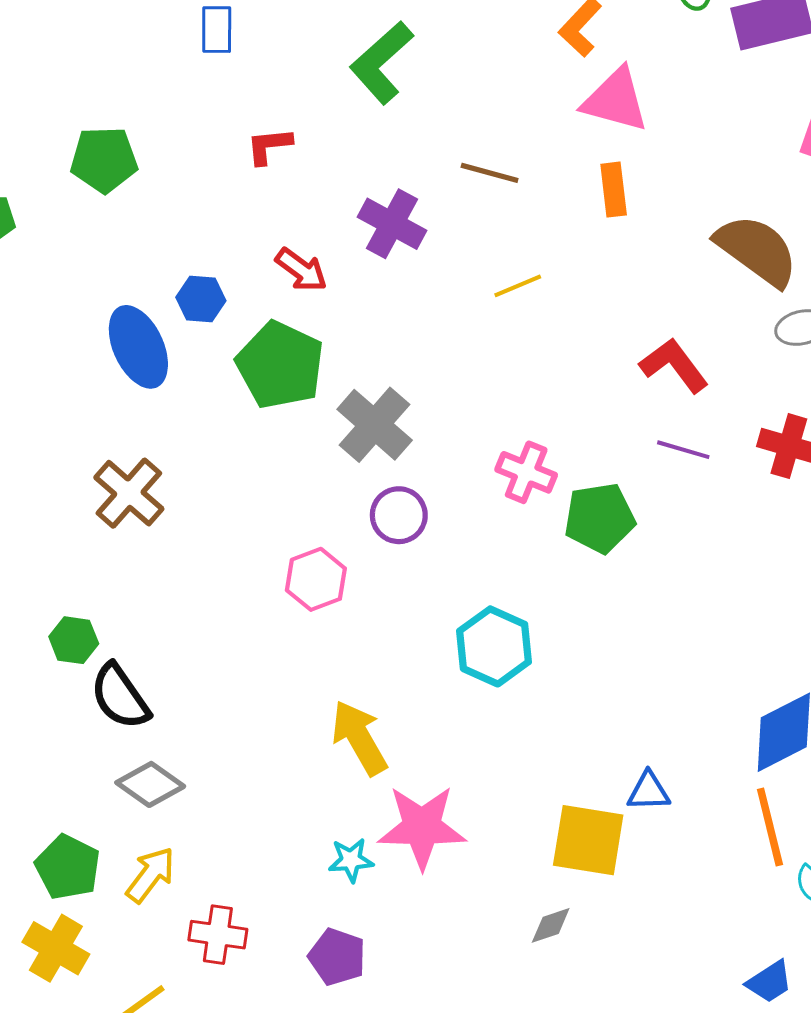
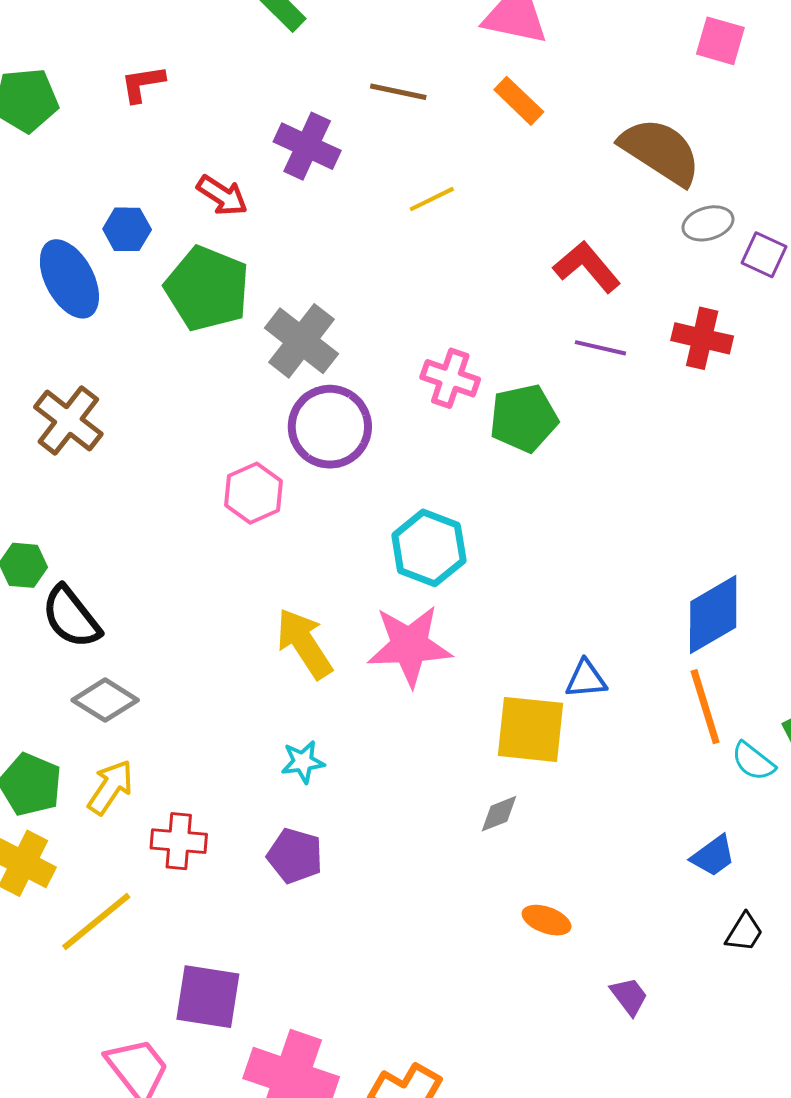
red L-shape: (269, 146) -> (143, 84), moved
orange rectangle: (614, 190) -> (519, 101), turned -36
purple circle: (399, 515) -> (330, 427), size x1.5
pink star: (422, 827) -> (409, 646), moved

